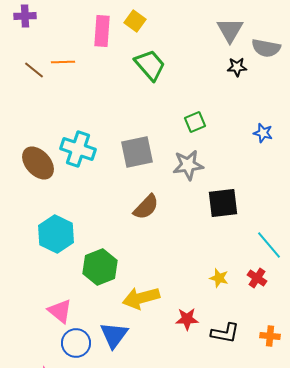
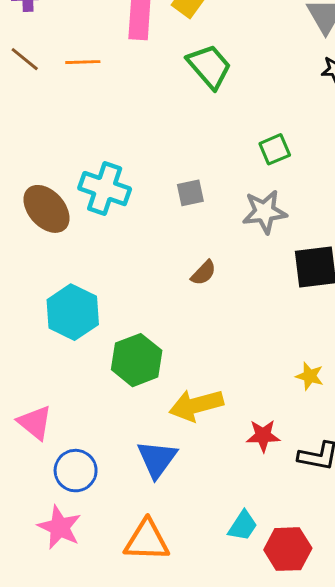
brown line: (34, 70) -> (25, 59), moved
gray square: (137, 152) -> (190, 193), size x0.6
brown semicircle: (146, 207) -> (203, 273), size x0.7
pink triangle: (60, 311) -> (35, 423), moved
blue circle: (76, 343) -> (76, 471), moved

